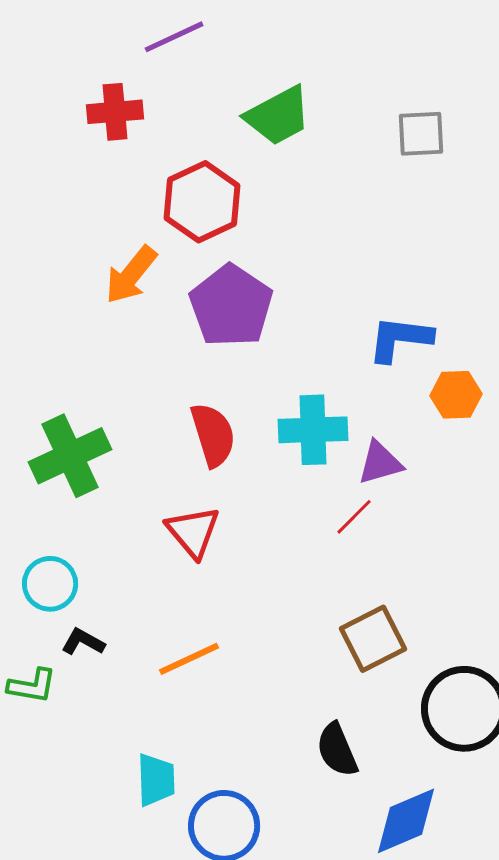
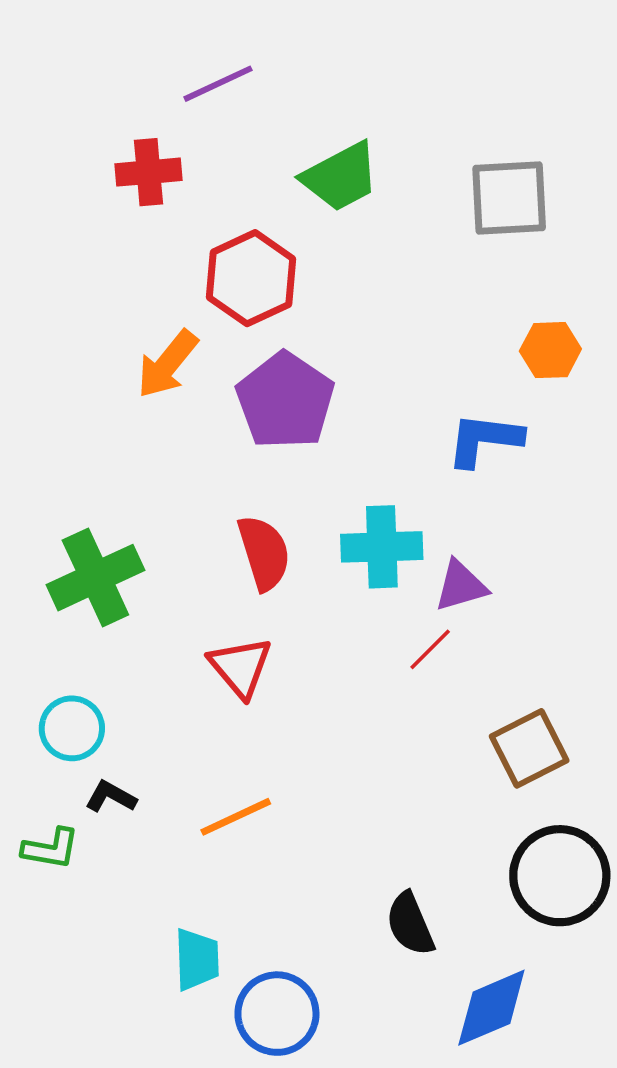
gray square: (421, 134) -> (509, 198), size x1.4
orange hexagon: (456, 395) -> (550, 350), moved
brown square: (373, 639) -> (529, 748), moved

